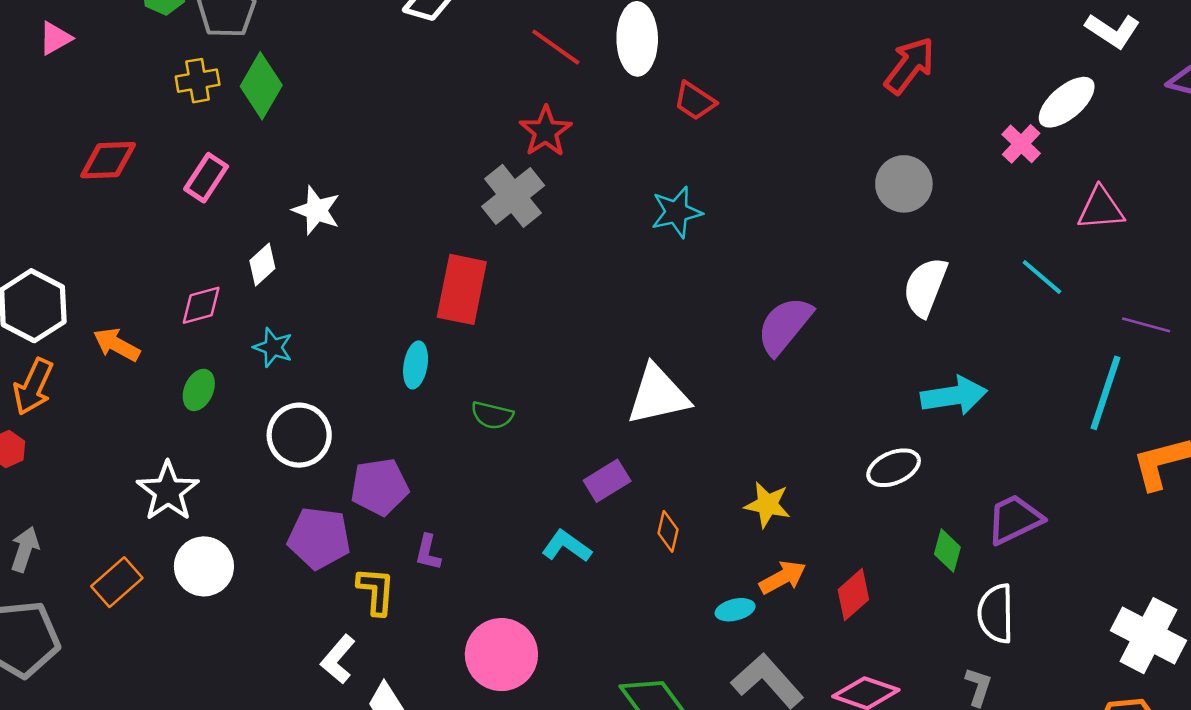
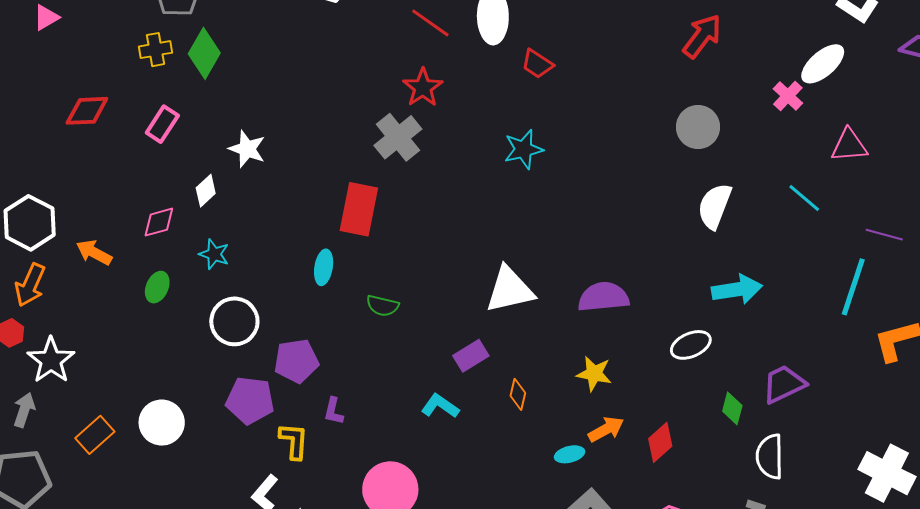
purple semicircle: (785, 326) -> (603, 297), moved, turned 45
white star: (168, 491) -> (51, 360), moved

